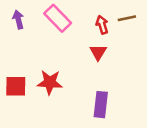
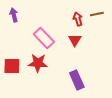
pink rectangle: (58, 18) -> (44, 38), moved
purple rectangle: (101, 105) -> (77, 80), turned -30

